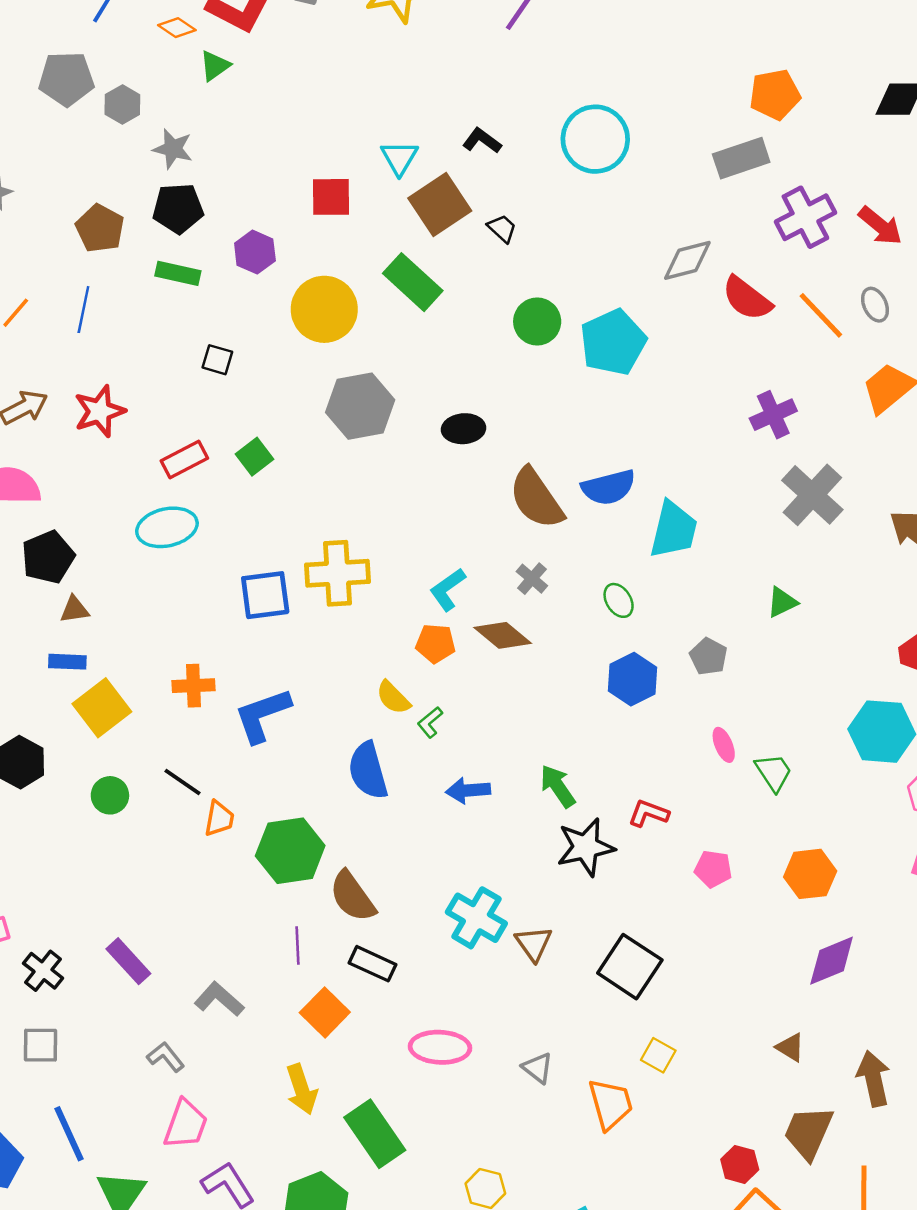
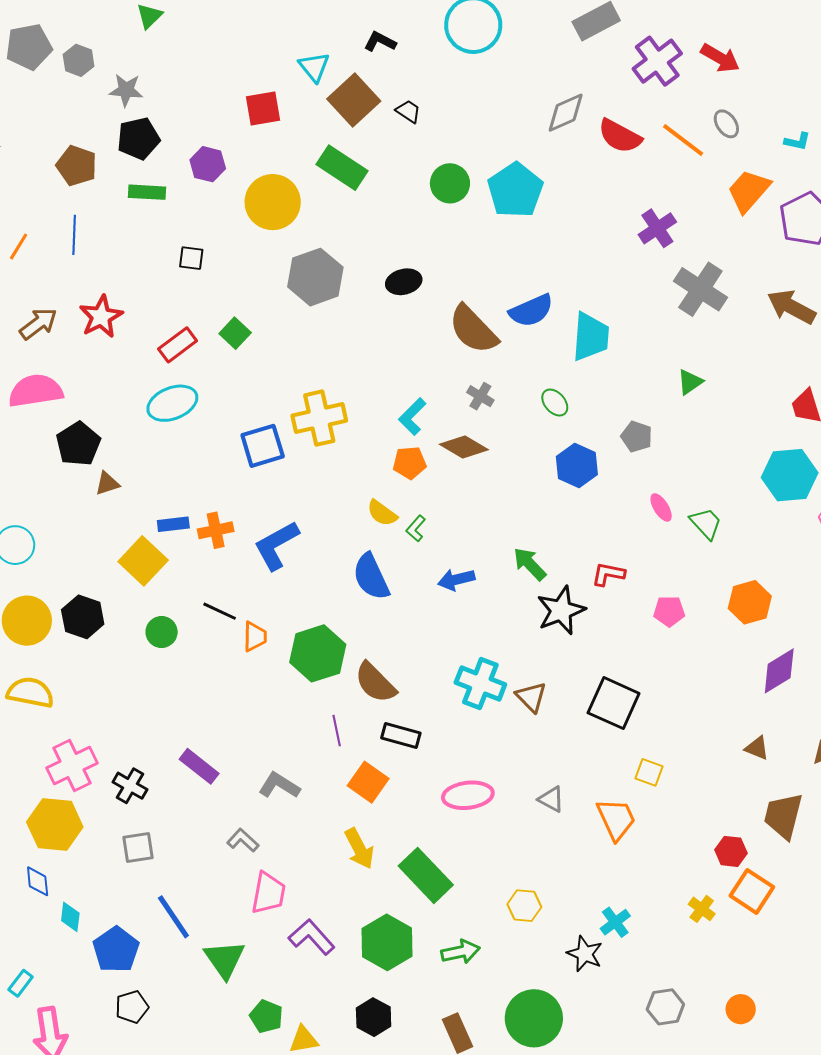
blue rectangle: (67, 662) -> (173, 524), moved

